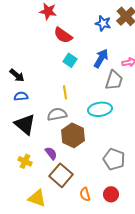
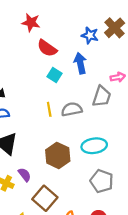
blue arrow: (101, 58) -> (80, 63), moved, turned -42
cyan ellipse: (100, 109) -> (94, 146), moved
gray semicircle: (57, 114) -> (72, 109), moved
purple semicircle: (51, 153) -> (25, 175), moved

